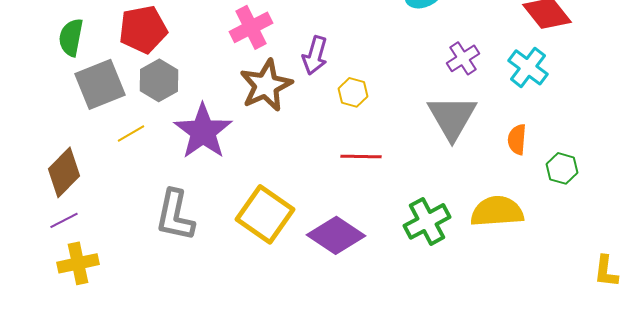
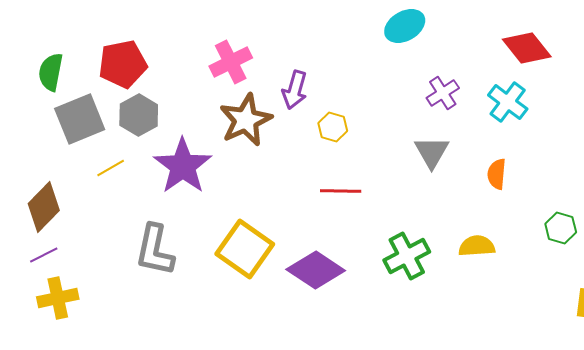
gray triangle: (452, 117) -> (432, 152), size x0.7
green hexagon: (562, 168) -> (561, 228), moved
yellow semicircle: (497, 211) -> (477, 246), size x0.7

